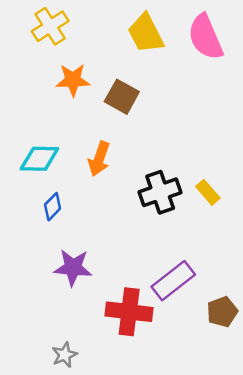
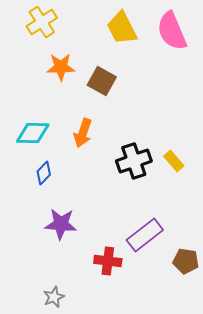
red cross: (129, 312) -> (108, 261), size x0.7
brown pentagon: (222, 312) -> (186, 261), turned 30

